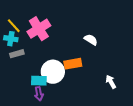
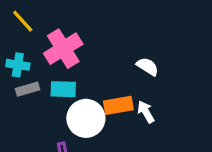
yellow line: (14, 26) -> (23, 21), moved
cyan rectangle: (39, 81) -> (63, 89), moved
white arrow: (111, 82) -> (146, 112), moved

